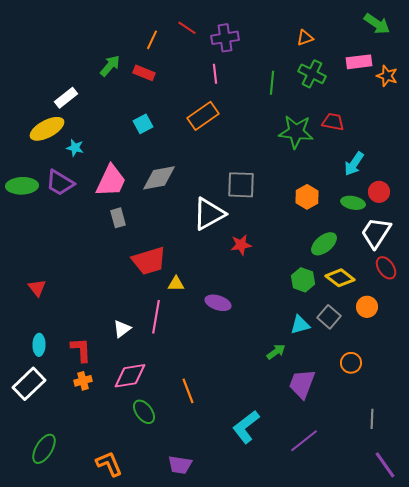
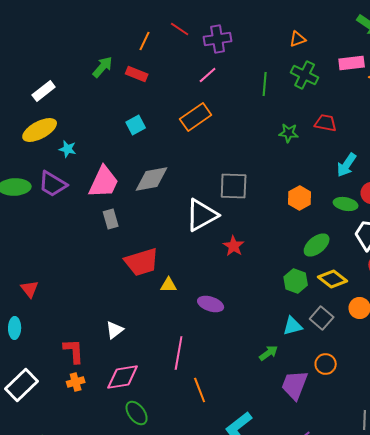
pink line: (215, 74) -> (208, 75), turned 54
white rectangle: (66, 98) -> (44, 91), moved
green star: (296, 132) -> (289, 133), size x0.6
red star: (241, 245) -> (234, 246), turned -30
pink line: (156, 317) -> (179, 353), moved
cyan ellipse: (39, 345) -> (15, 328), moved
orange circle: (351, 363) -> (326, 364), moved
orange line: (188, 391) -> (200, 390), moved

